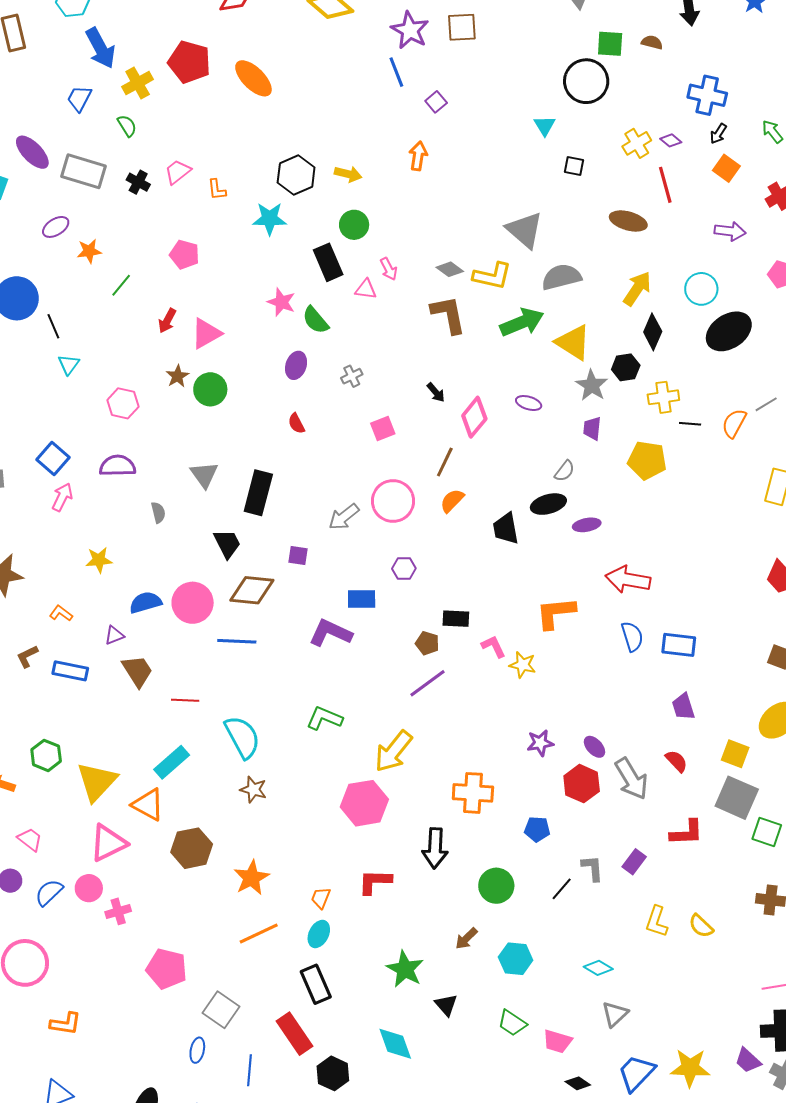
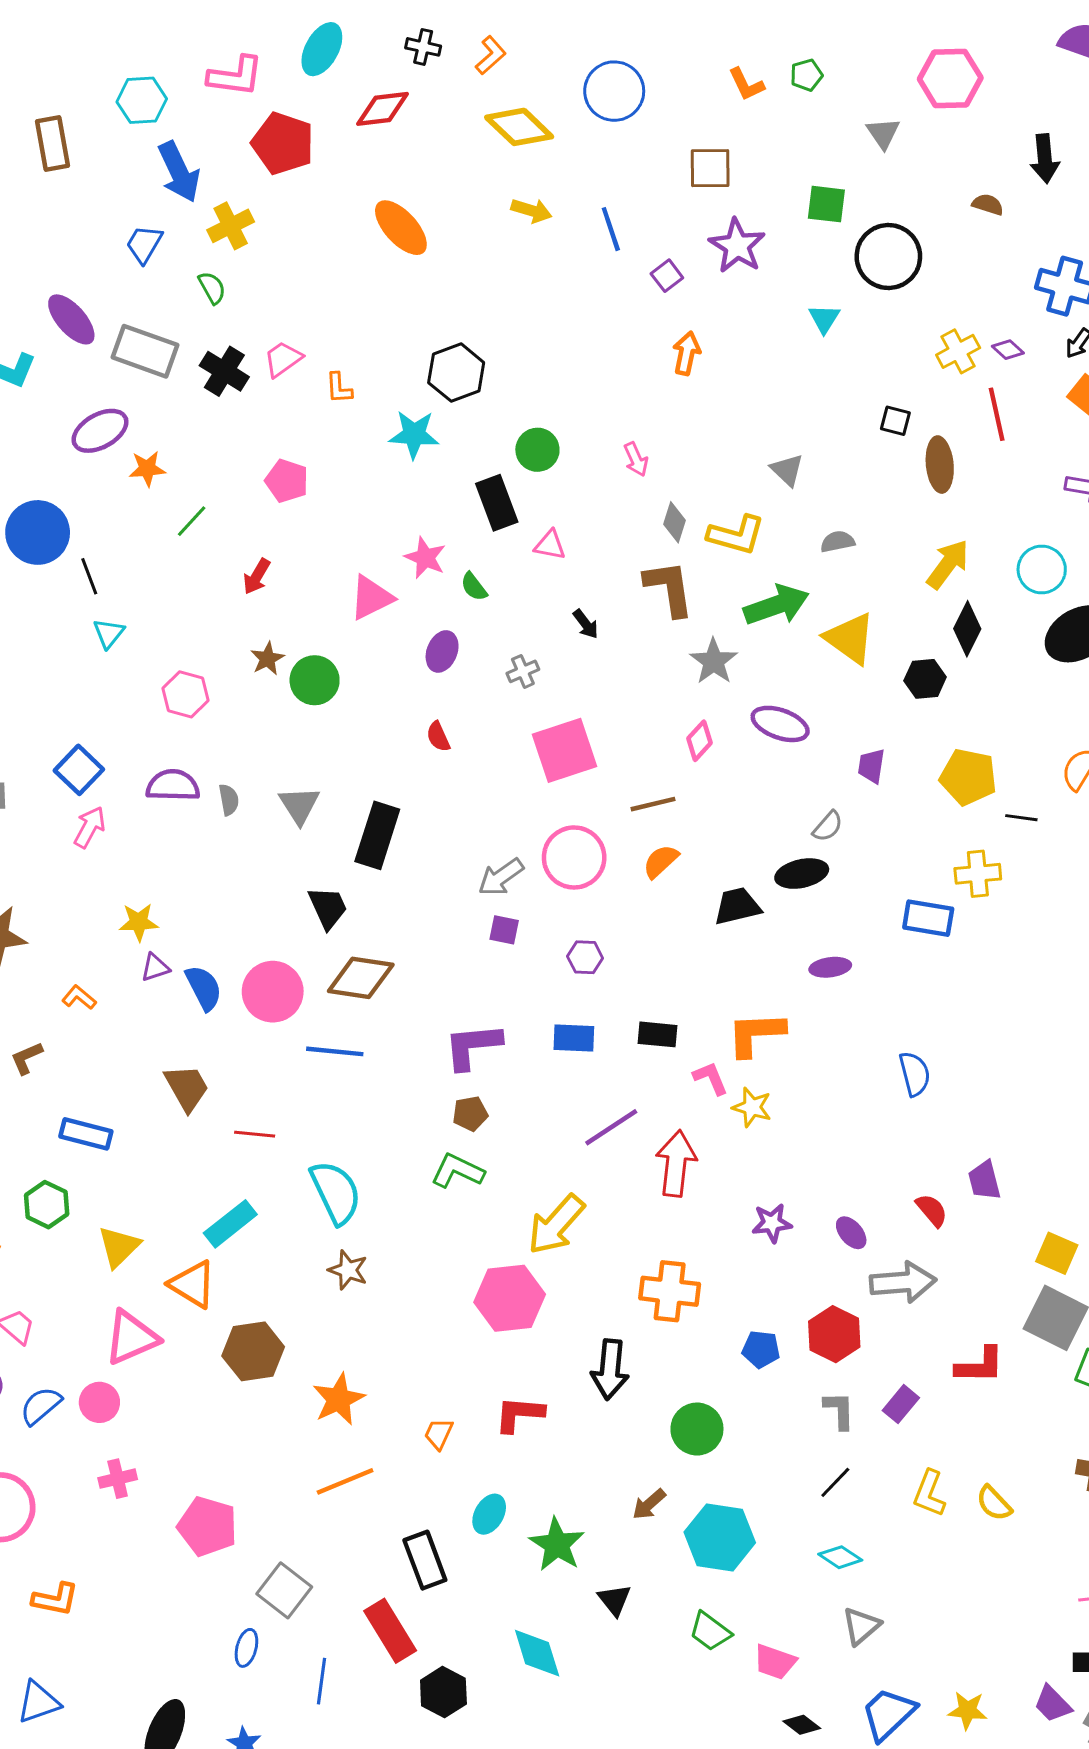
purple star: (410, 30) -> (737, 246), moved
green square: (610, 44) -> (826, 204), moved
red pentagon: (189, 62) -> (283, 143), moved
orange arrow: (418, 156) -> (687, 353), moved
black square: (574, 166) -> (895, 421), moved
yellow arrow: (348, 174) -> (531, 211), moved
black cross: (138, 182) -> (224, 371), size x1.4
brown ellipse: (628, 221) -> (940, 465), turned 66
purple ellipse: (56, 227) -> (100, 431), size x1.4
gray triangle: (525, 230) -> (787, 470), size x0.6
pink arrow: (389, 269) -> (636, 459), moved
gray diamond: (450, 269) -> (674, 522), turned 68
gray semicircle: (561, 277) -> (838, 542), size x0.6
green semicircle: (315, 320) -> (474, 587), size x0.7
pink triangle: (206, 333) -> (371, 598), moved
gray star: (592, 385) -> (714, 661), moved
black arrow: (436, 392) -> (586, 624), moved
yellow cross: (663, 397) -> (978, 874), moved
purple ellipse: (529, 403) -> (780, 724), size x1.5
pink diamond: (474, 417) -> (699, 741), size x0.7
black line: (690, 424) -> (1021, 818), moved
pink square: (383, 428) -> (565, 750), size x1.8
yellow pentagon: (647, 460) -> (968, 777), moved
brown line: (445, 462) -> (653, 804), turned 48
gray semicircle: (158, 513) -> (229, 800), moved
purple ellipse: (587, 525) -> (830, 967), moved
black trapezoid: (506, 529) -> (737, 906), turned 84
purple square: (298, 556) -> (504, 930), moved
red arrow: (628, 580) -> (676, 1164), moved, turned 84
blue rectangle: (362, 599) -> (574, 1038), moved
blue semicircle: (145, 602) -> (204, 988), turned 76
orange L-shape: (556, 613) -> (756, 1034), moved
purple L-shape: (330, 633) -> (473, 1046), turned -33
purple triangle: (114, 635) -> (155, 968), moved
brown pentagon: (427, 643) -> (470, 1114), moved, turned -30
blue rectangle: (679, 645) -> (928, 918), moved
blue rectangle: (70, 671) -> (86, 1134), moved
red semicircle: (676, 761) -> (932, 1210), moved
gray arrow: (631, 779) -> (903, 1282), turned -66
yellow triangle: (97, 782) -> (119, 1247), size x0.7
red hexagon: (582, 784) -> (834, 1334), moved
black line: (562, 889) -> (835, 1482), moved
pink cross: (118, 911) -> (118, 1479), moved
cyan ellipse: (319, 934) -> (489, 1514), moved
cyan hexagon: (516, 959) -> (720, 1537), size x1.4
yellow star: (690, 1068) -> (967, 1710), size x0.7

